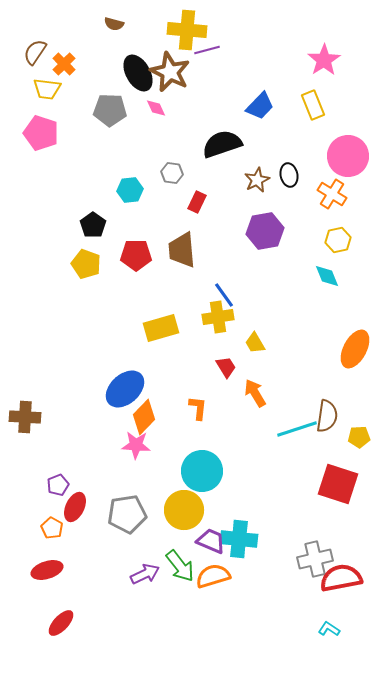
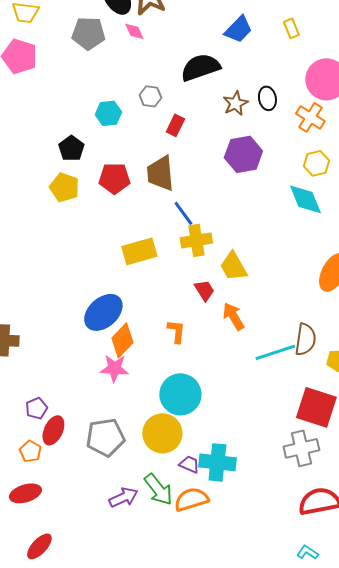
yellow rectangle: (313, 105) -> (291, 28), size x0.7
cyan diamond: (327, 276) -> (305, 199), size x1.4
blue line: (224, 295) -> (183, 213), moved
yellow trapezoid: (255, 343) -> (233, 266), size x1.4
purple trapezoid: (211, 541) -> (189, 464), size x0.7
gray cross: (315, 559) -> (301, 448), moved

